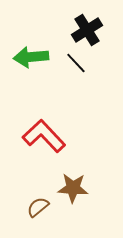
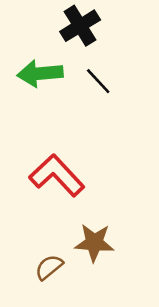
black cross: (87, 30) -> (80, 26), moved

